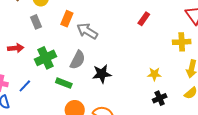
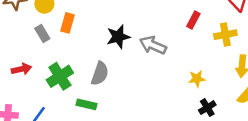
orange rectangle: (67, 19) -> (68, 23), moved
red rectangle: (144, 19) -> (193, 20), moved
gray arrow: (87, 31) -> (153, 45), moved
black star: (102, 74) -> (118, 37), moved

